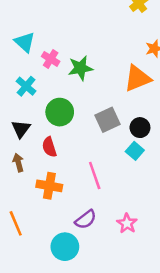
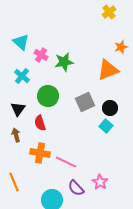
pink line: (95, 175) -> (66, 162), moved, turned -45
purple semicircle: (86, 219) -> (76, 188), moved, turned 84

